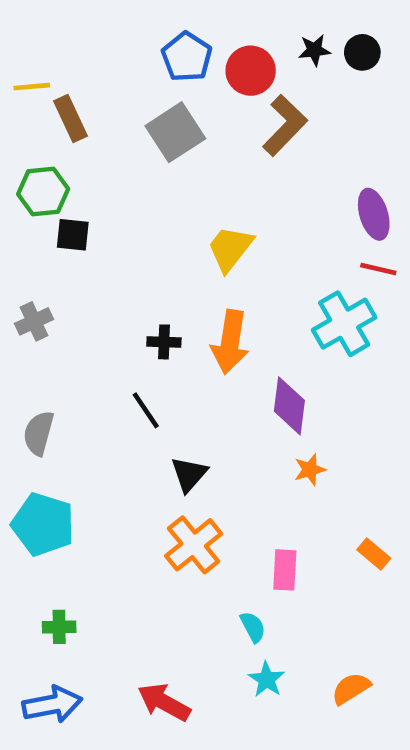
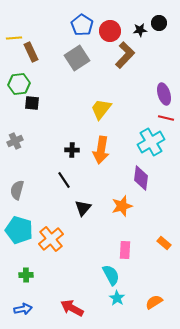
black star: (314, 50) -> (140, 30), moved
purple diamond: (289, 406) -> (141, 178), moved
orange star: (310, 470) -> (122, 206), moved, size x1.5
orange cross: (194, 545) -> (51, 239), moved
cyan semicircle: (253, 627) -> (111, 275), size x1.5
blue arrow: (52, 704) -> (23, 309), size x0.7

